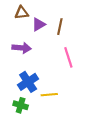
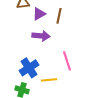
purple arrow: (22, 48) -> (41, 36), moved
pink line: (68, 57) -> (67, 61), moved

